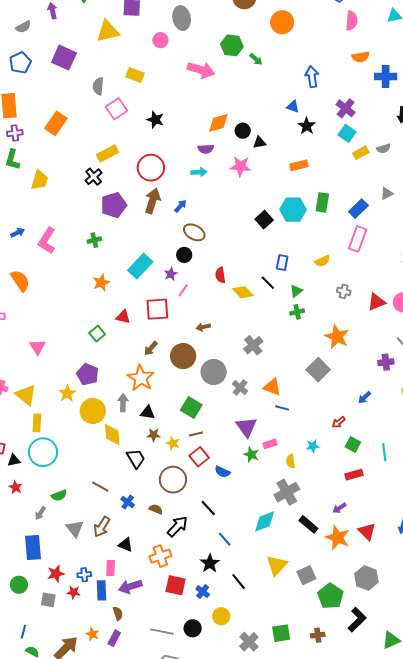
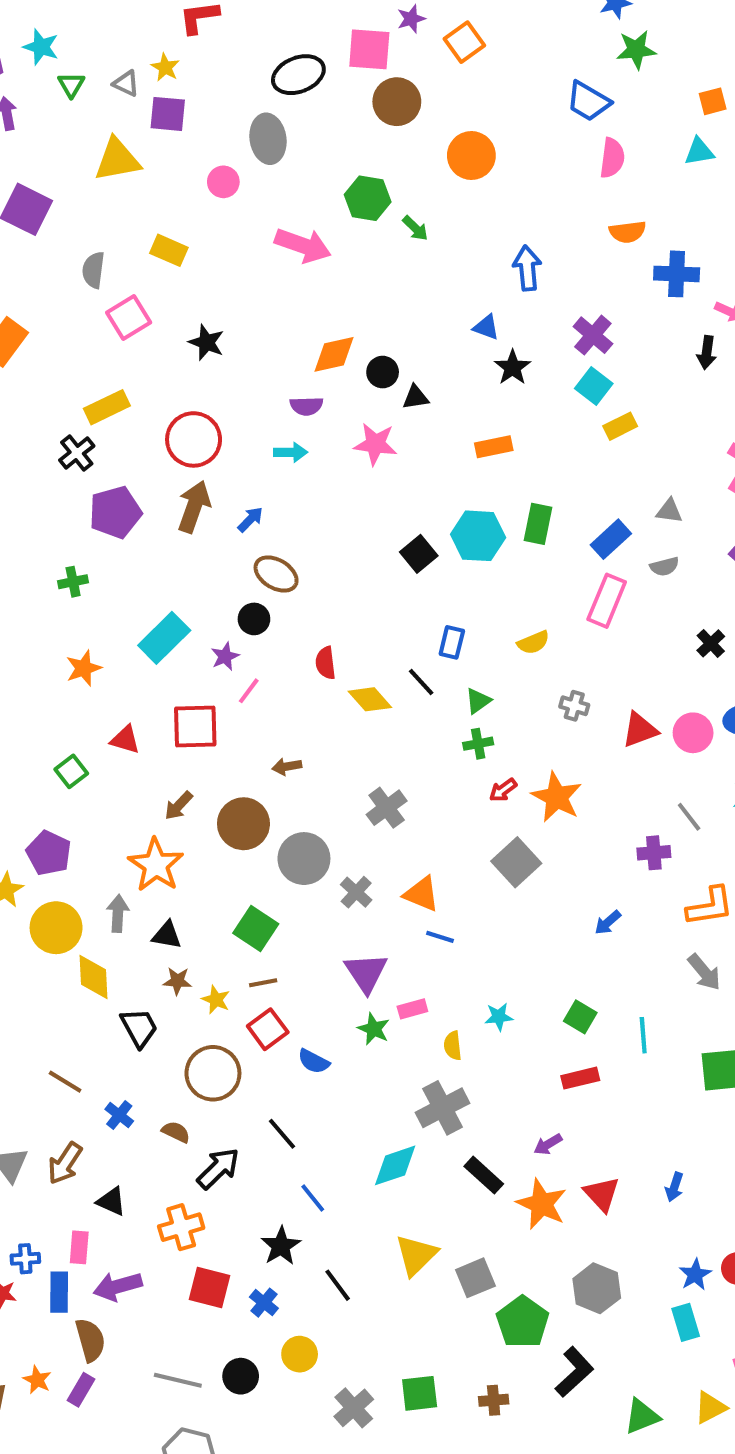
gray semicircle: (383, 149) -> (664, 566), moved
gray triangle: (387, 194) -> (669, 511), turned 32
red arrow: (339, 422) -> (503, 790), moved
brown semicircle: (118, 613) -> (90, 1340), size x1.5

